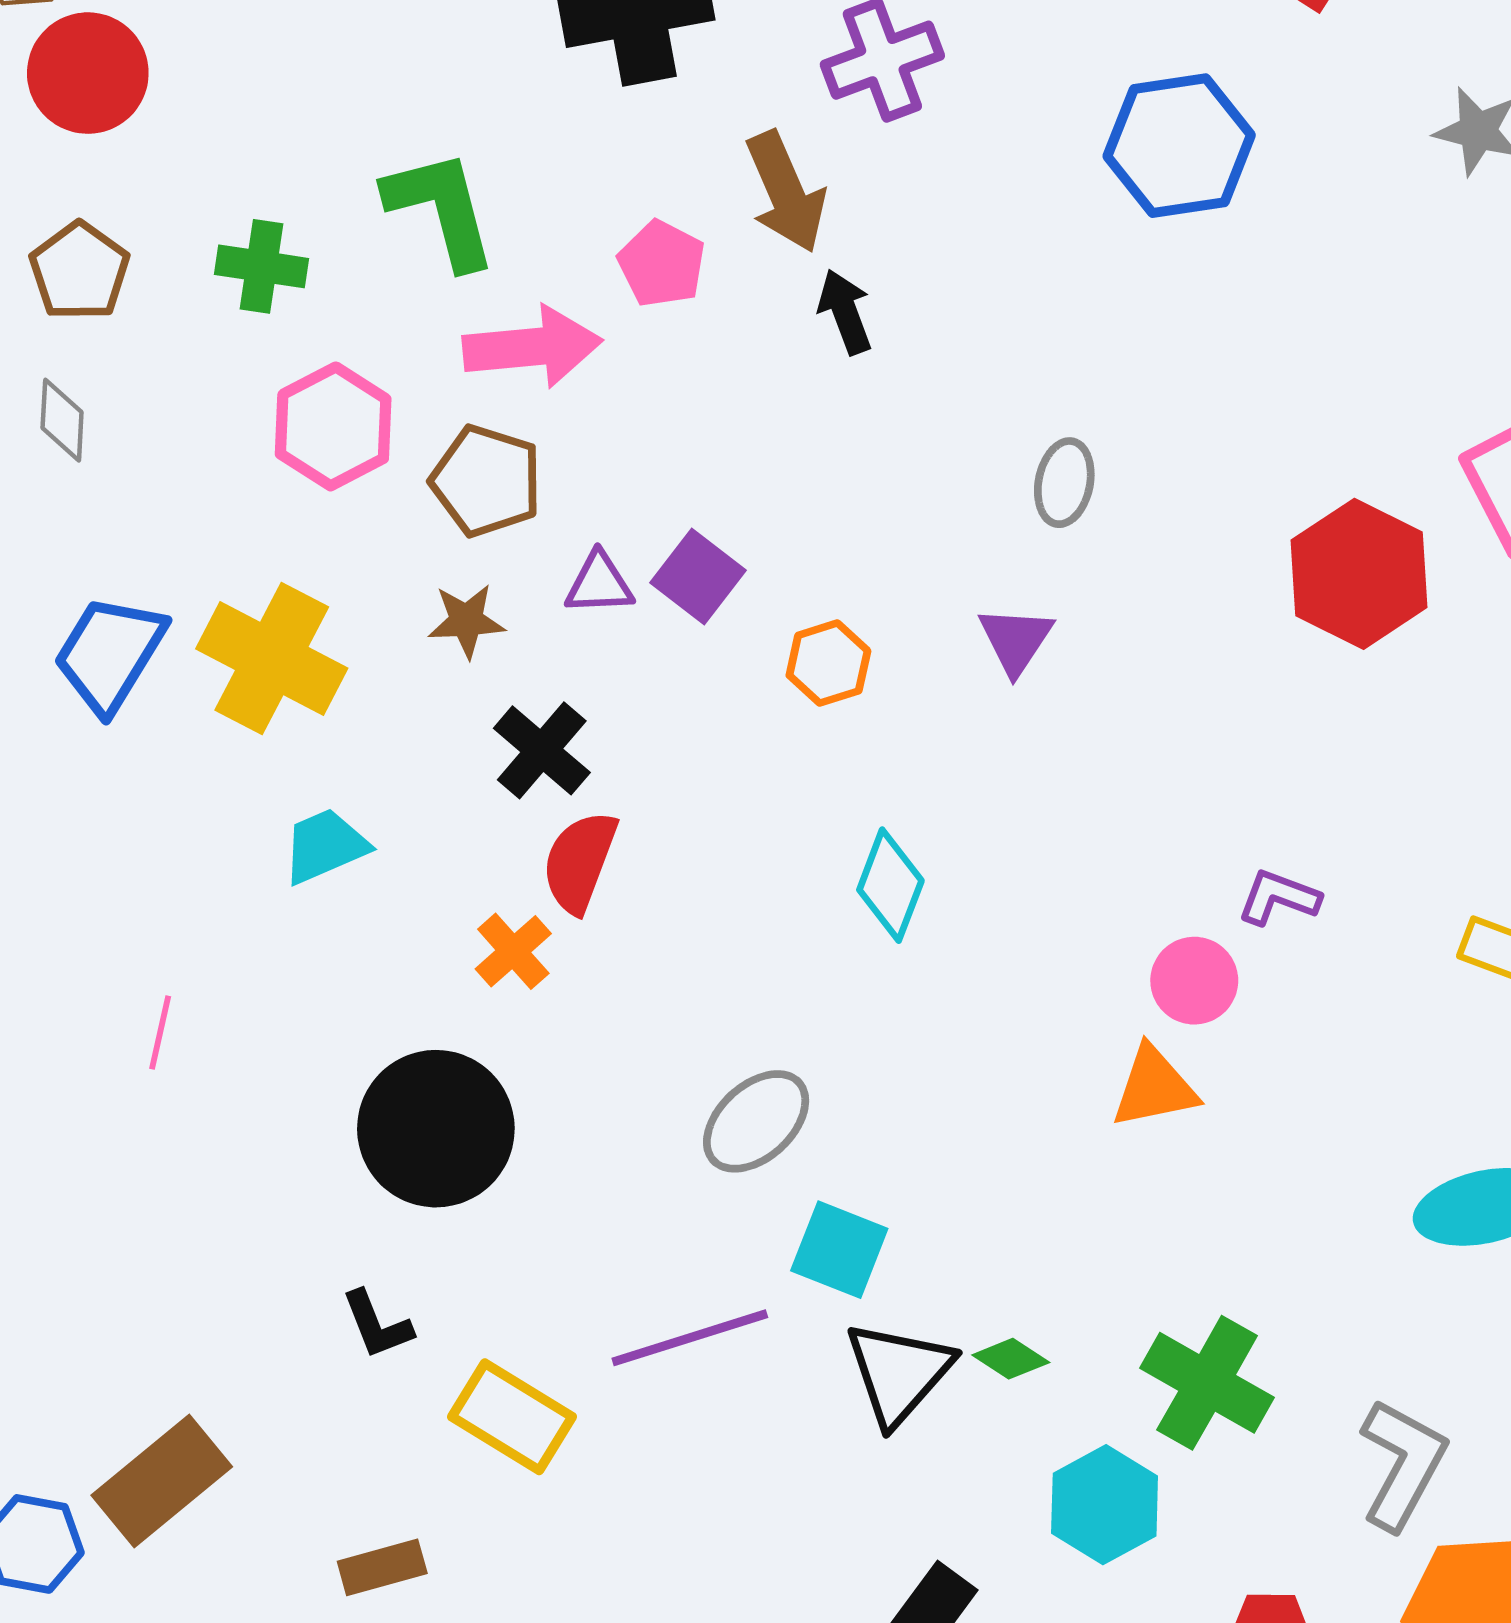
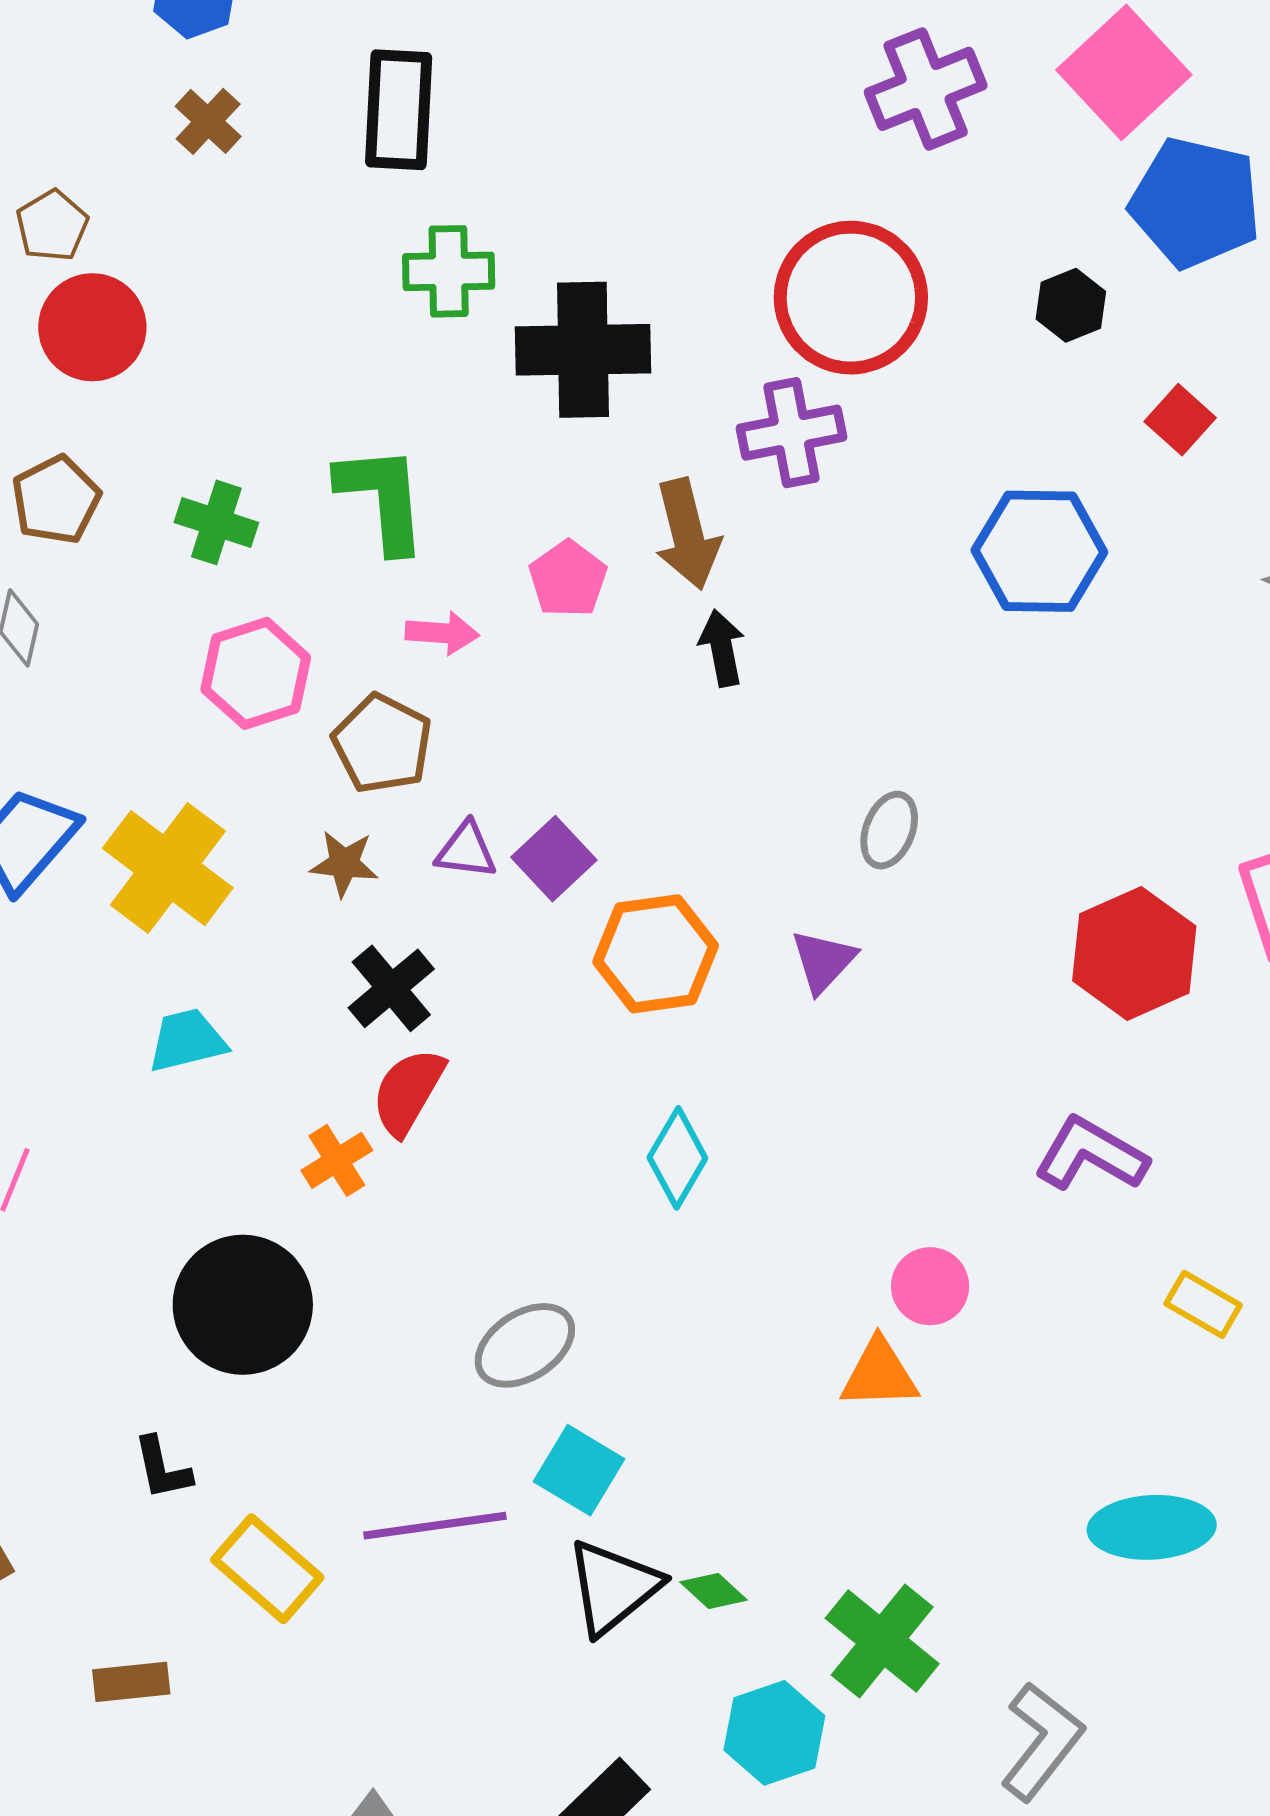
pink arrow: (532, 347) -> (442, 633), size x0.6
orange hexagon: (828, 663) -> (656, 954), size x1.6
purple L-shape: (1279, 897) -> (1091, 1154), moved, size x1.5

